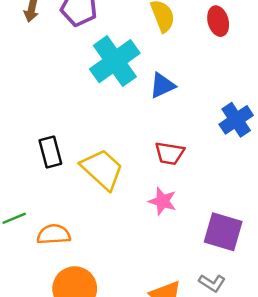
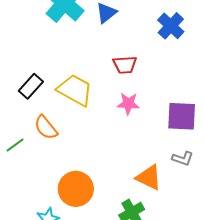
black rectangle: (50, 152) -> (31, 86), turned 70
orange semicircle: (54, 234) -> (46, 127), moved, turned -112

